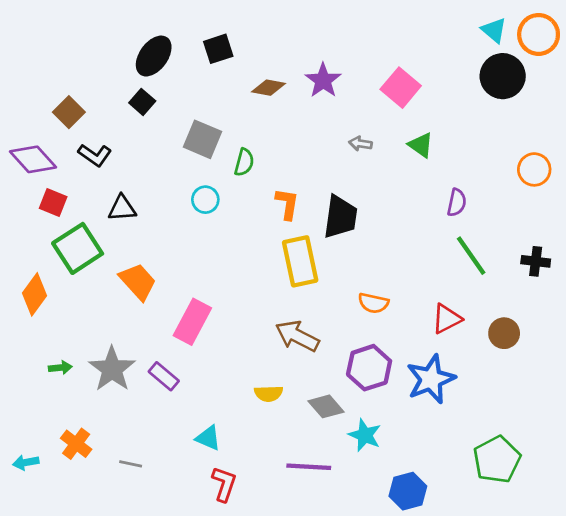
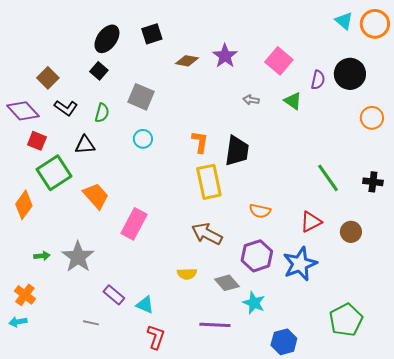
black circle: (503, 76) -> (350, 74), moved
green semicircle: (244, 162) -> (102, 113), moved
purple semicircle: (457, 202) -> (318, 80), moved
purple rectangle: (164, 376) -> (114, 295), moved
orange cross: (76, 444) -> (25, 295), moved

